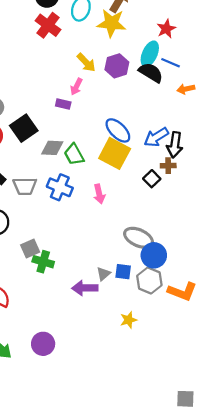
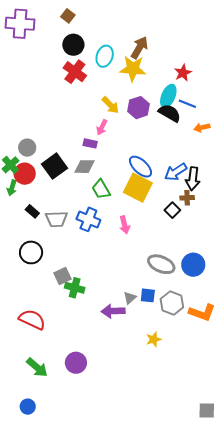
gray diamond: (52, 148) -> (85, 167), moved
blue circle: (154, 255) -> (193, 265), moved

